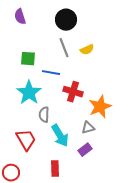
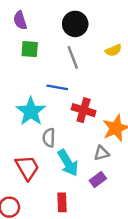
yellow semicircle: (87, 50) -> (113, 50), moved
green square: (28, 59) -> (30, 49), moved

